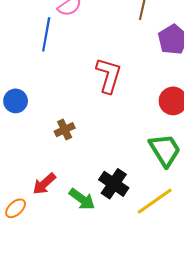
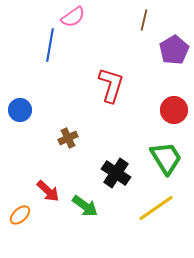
red arrow: (44, 184) -> (48, 191), turned -95
black cross: (114, 184) -> (116, 173), moved

